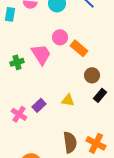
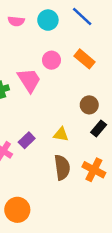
orange rectangle: (79, 48) -> (84, 59), moved
brown semicircle: (70, 142) -> (62, 167), moved
orange cross: (96, 143) -> (94, 170), moved

